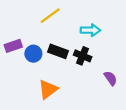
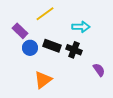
purple rectangle: (13, 46) -> (20, 31), moved, turned 63

